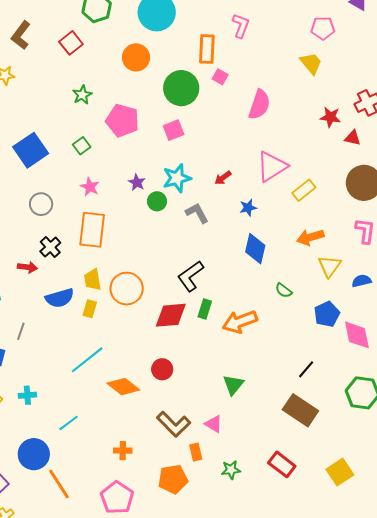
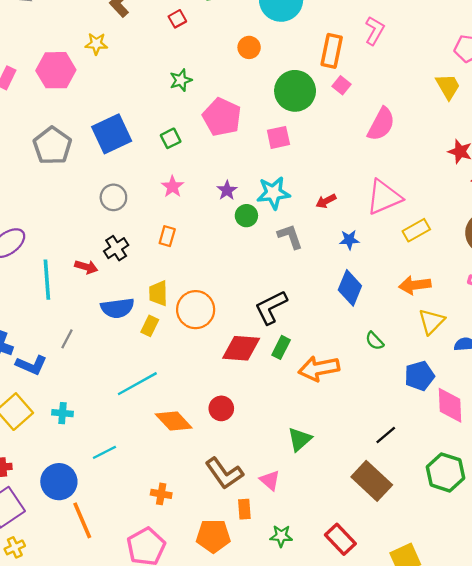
red square: (71, 43) -> (177, 19), size x0.7
orange circle: (136, 57) -> (249, 47), size x0.7
orange rectangle: (92, 230) -> (167, 236), size x0.5

